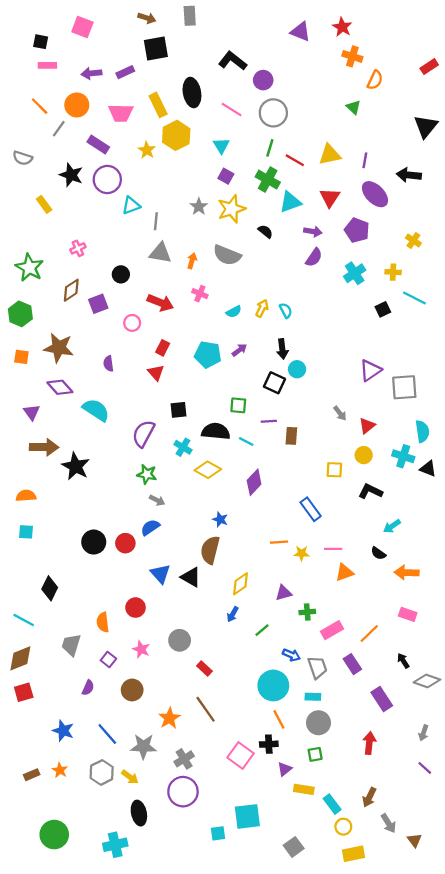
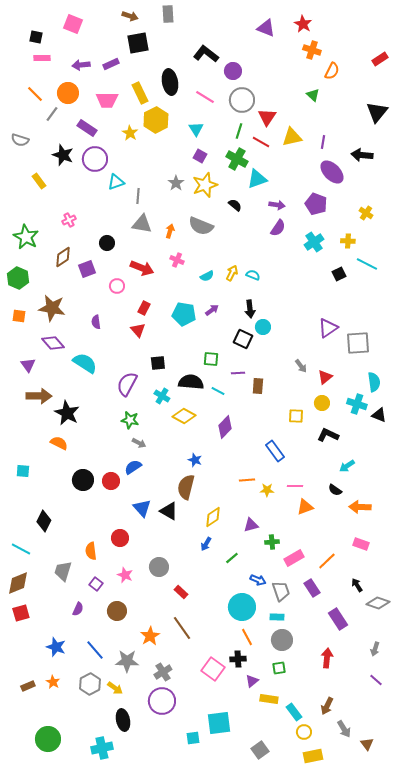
red triangle: (330, 198) -> (267, 117), moved
cyan semicircle: (286, 311) -> (253, 275), turned -40
orange semicircle: (26, 496) -> (59, 443), moved, turned 30

